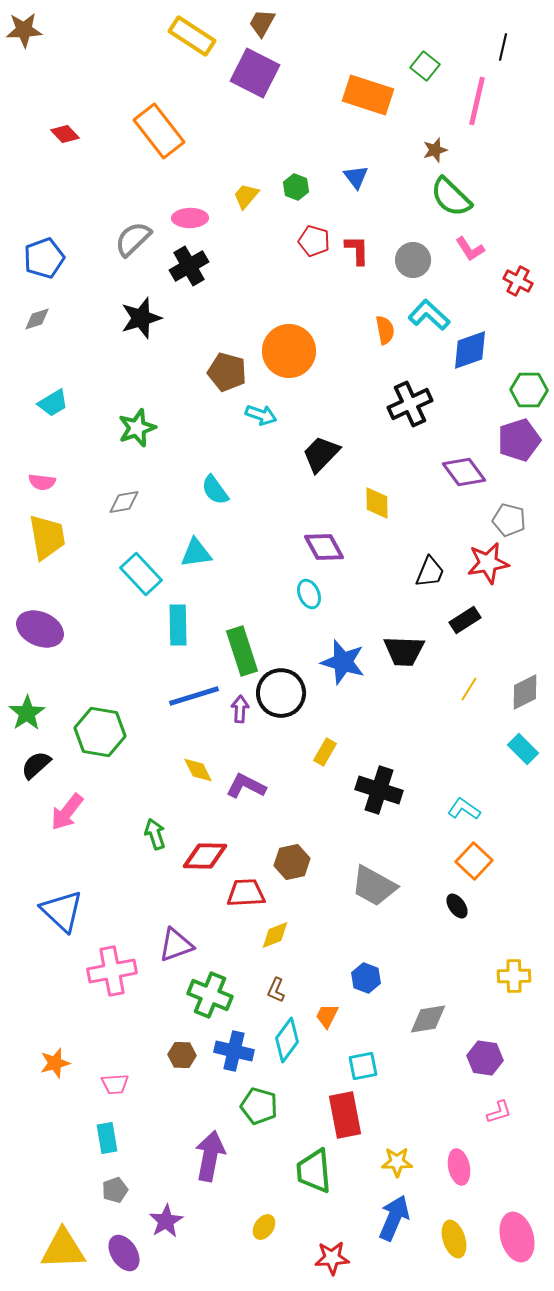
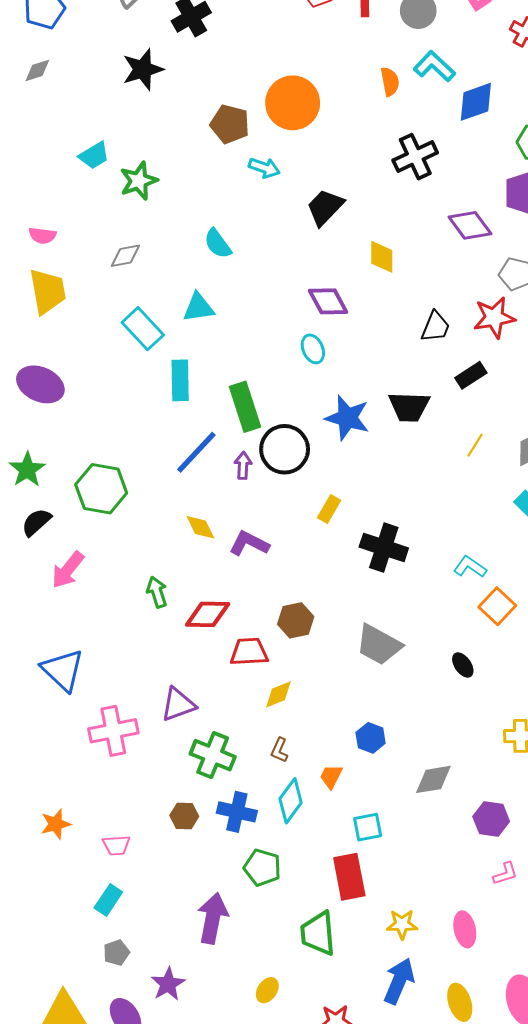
cyan trapezoid: (53, 403) -> (94, 156), moved
blue line: (194, 696) -> (196, 452), turned -30
orange square: (474, 861) -> (497, 606), moved
cyan rectangle: (107, 1138) -> (108, 900), turned 44

